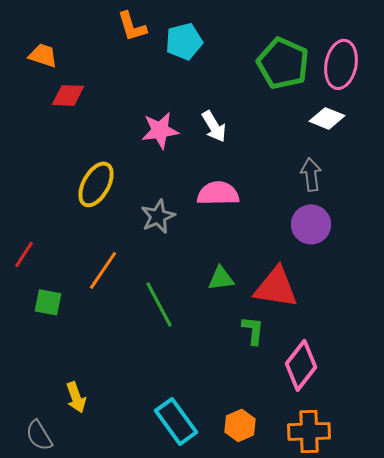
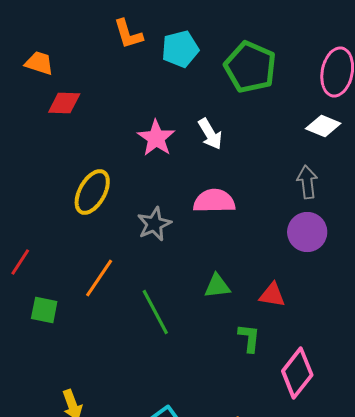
green pentagon: (283, 63) -> (250, 67), moved
pink star: (160, 130) -> (156, 138), turned -30
red triangle: (276, 287) -> (272, 295), size x0.6

